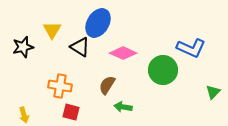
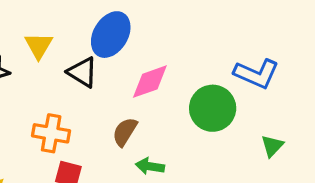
pink diamond: (123, 53) -> (150, 82), turned -44
green triangle: (213, 92) -> (272, 146), moved

